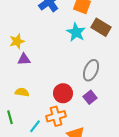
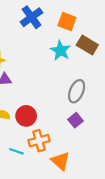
red circle: (63, 93) -> (26, 116), moved
cyan line: (35, 126) -> (16, 151), turned 72

